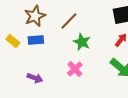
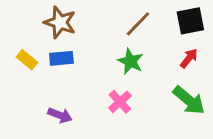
brown star: (35, 16) -> (60, 22), turned -30
brown line: (69, 21) -> (138, 24), moved

